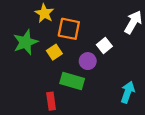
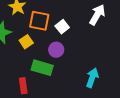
white square: (104, 46) -> (62, 27), moved

